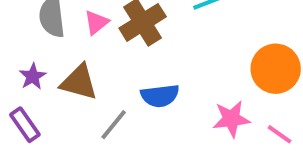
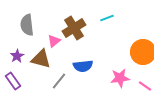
pink triangle: (96, 22) -> (54, 41), moved

